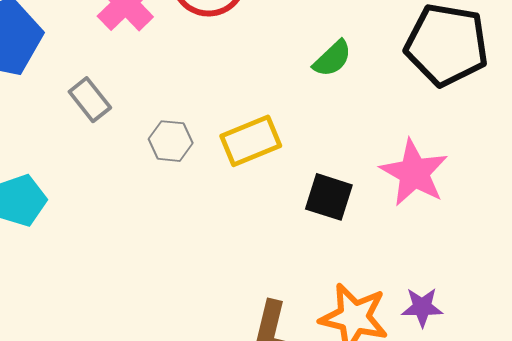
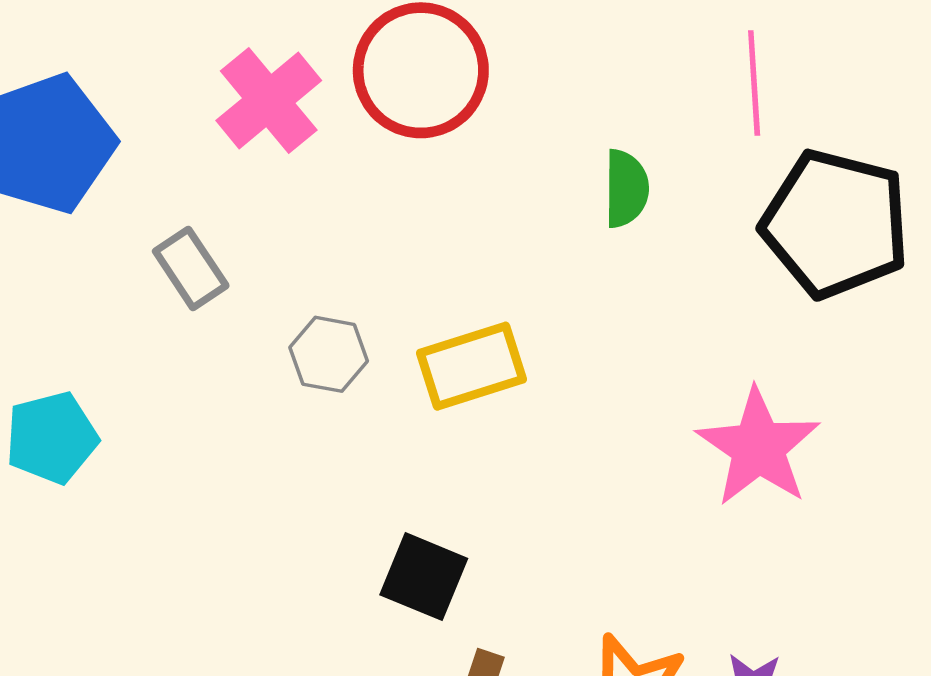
green semicircle: (332, 59) -> (626, 189), moved, turned -51
black square: (329, 197) -> (424, 577), moved

